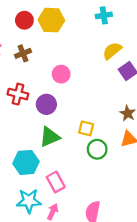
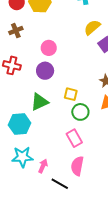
purple circle: (46, 104) -> (45, 71), moved
pink rectangle: (56, 182) -> (74, 138), moved

